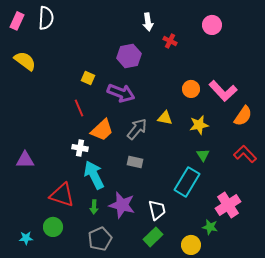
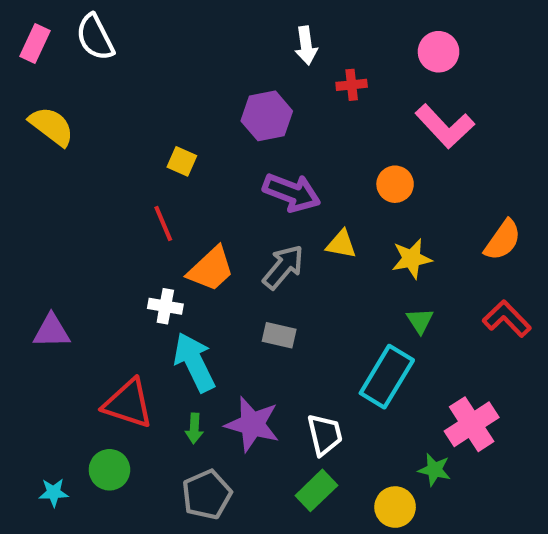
white semicircle: (46, 18) -> (95, 37), turned 150
red cross: (170, 41) -> (352, 85), turned -32
pink L-shape: (223, 91) -> (445, 126), moved
purple arrow: (121, 93) -> (292, 192), moved

